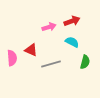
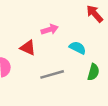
red arrow: (72, 21) -> (95, 14), moved, turned -112
red triangle: (31, 50) -> (28, 48), moved

